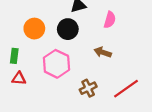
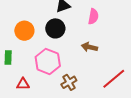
red triangle: (19, 78) -> (23, 84), moved
brown cross: (88, 88) -> (69, 82), moved

